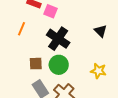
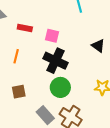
pink square: (50, 11) -> (52, 36), moved
brown square: (36, 64) -> (19, 92), moved

